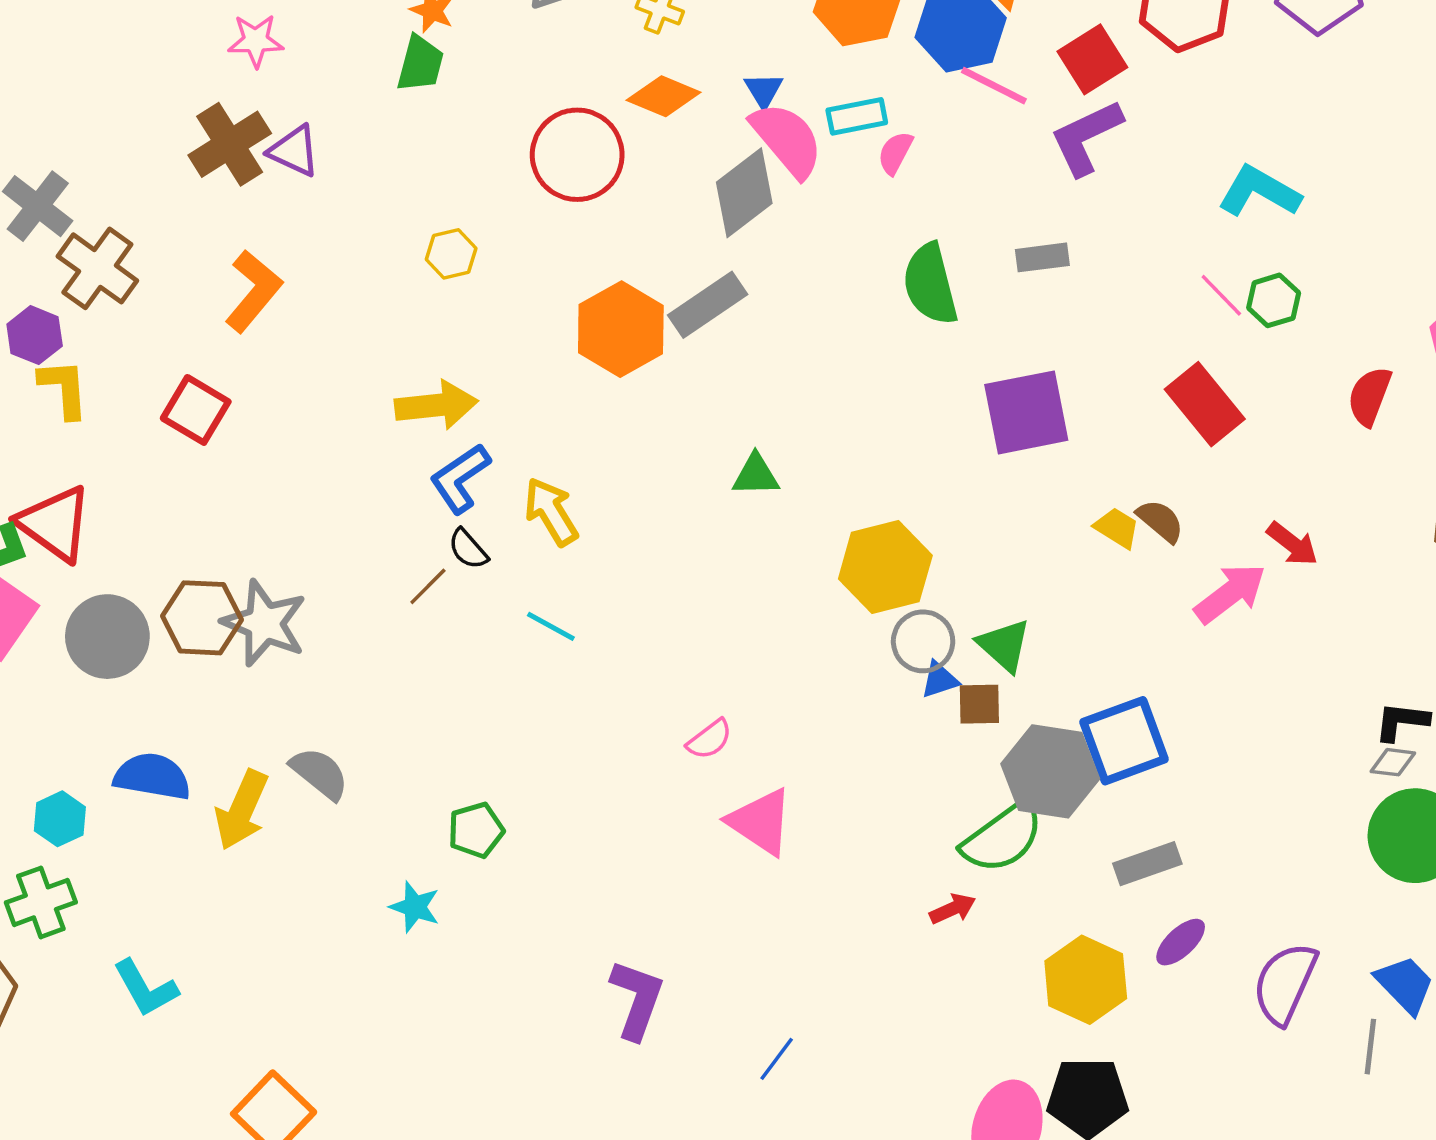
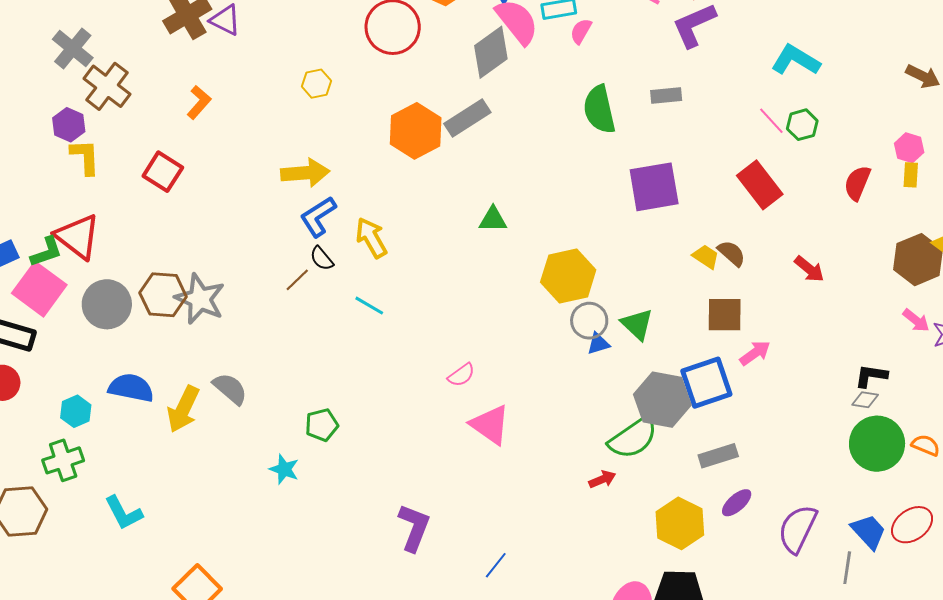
orange L-shape: (253, 291) -> (199, 102), size x0.7
pink arrow: (1230, 593) -> (755, 353), moved, size x0.7
brown square: (979, 704) -> (725, 315), moved, size x1.4

